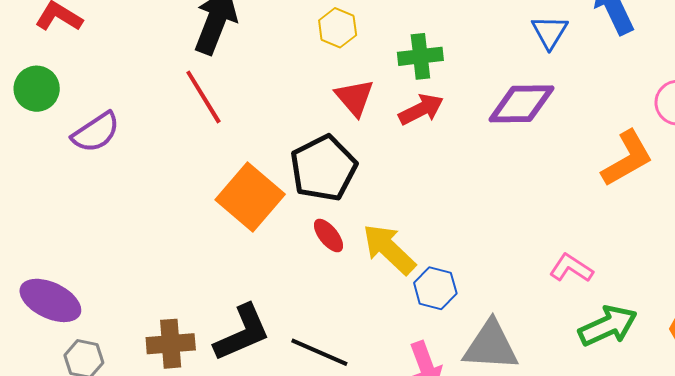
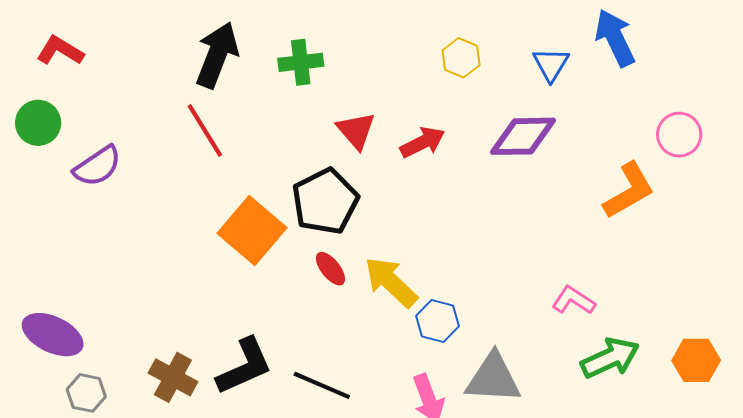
yellow hexagon: (338, 28) -> (461, 58), moved
green cross: (420, 56) -> (301, 62), moved
brown cross: (171, 344) -> (173, 377), turned 33

